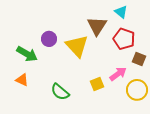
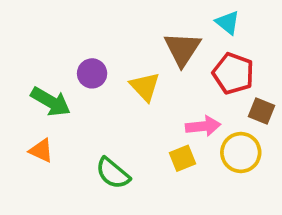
yellow triangle: (77, 46) -> (145, 87), size x0.7
pink arrow: (118, 74) -> (203, 126), moved, turned 30
yellow circle: (137, 90) -> (241, 152), moved

